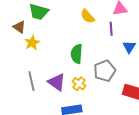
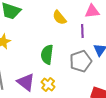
gray pentagon: (105, 71) -> (81, 61), moved

